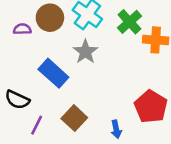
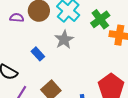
blue rectangle: (53, 73) -> (38, 54), size x0.6

